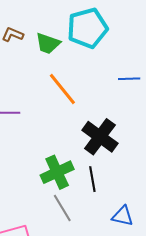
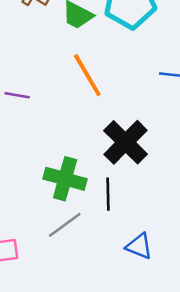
green cross: (57, 172) -> (65, 179), turned 32
gray line: (62, 208) -> (65, 225), turned 76

